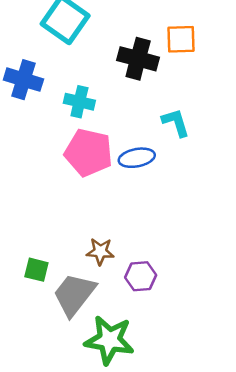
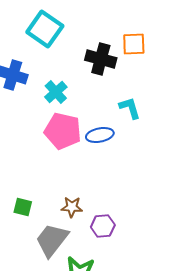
cyan cross: (79, 102) -> (56, 92), turned 35
green square: (36, 270) -> (23, 207), moved

